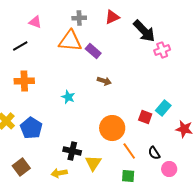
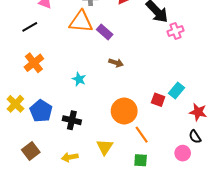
orange cross: (24, 81) -> (34, 63), turned -36
black cross: (72, 151) -> (72, 120), moved
black semicircle: (154, 153) -> (195, 137), moved

